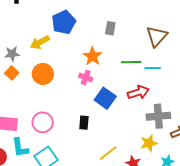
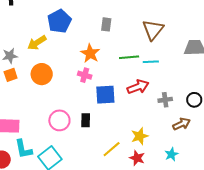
orange square: (12, 73) -> (11, 75), turned 32
blue square: (105, 98) -> (105, 95), turned -35
gray cross: (158, 116) -> (165, 100), moved, size x0.6
pink circle: (43, 122) -> (59, 120), moved
yellow star: (149, 143) -> (140, 136), moved

